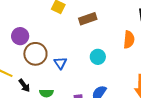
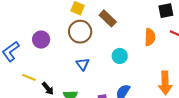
brown rectangle: (88, 19) -> (108, 18), turned 66
brown circle: (35, 54) -> (80, 32), moved

